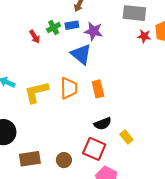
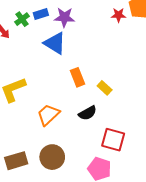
orange trapezoid: (69, 88) -> (48, 115), moved, turned -125
yellow rectangle: (126, 137) -> (105, 88), moved
red square: (94, 149) -> (113, 140), moved
brown circle: (64, 160) -> (52, 157), size x1.5

